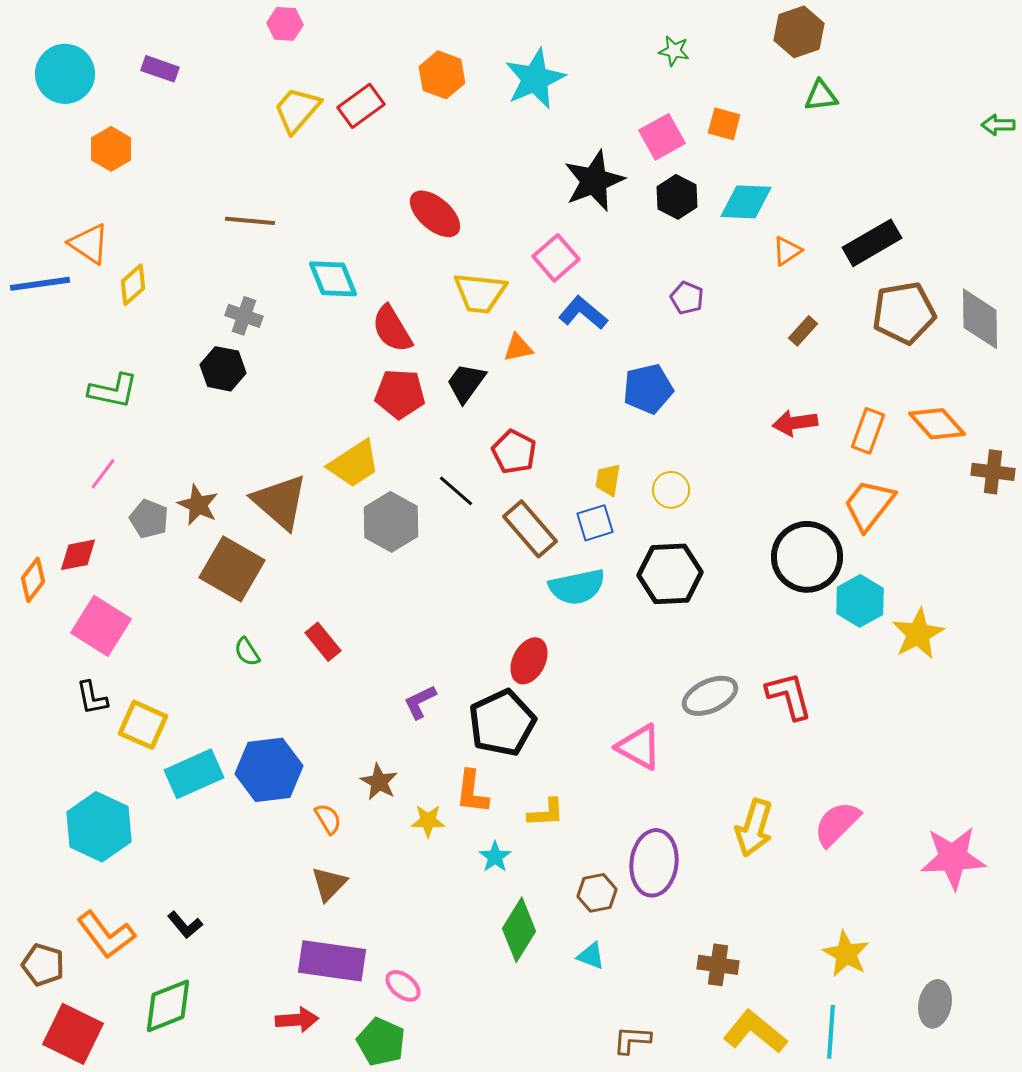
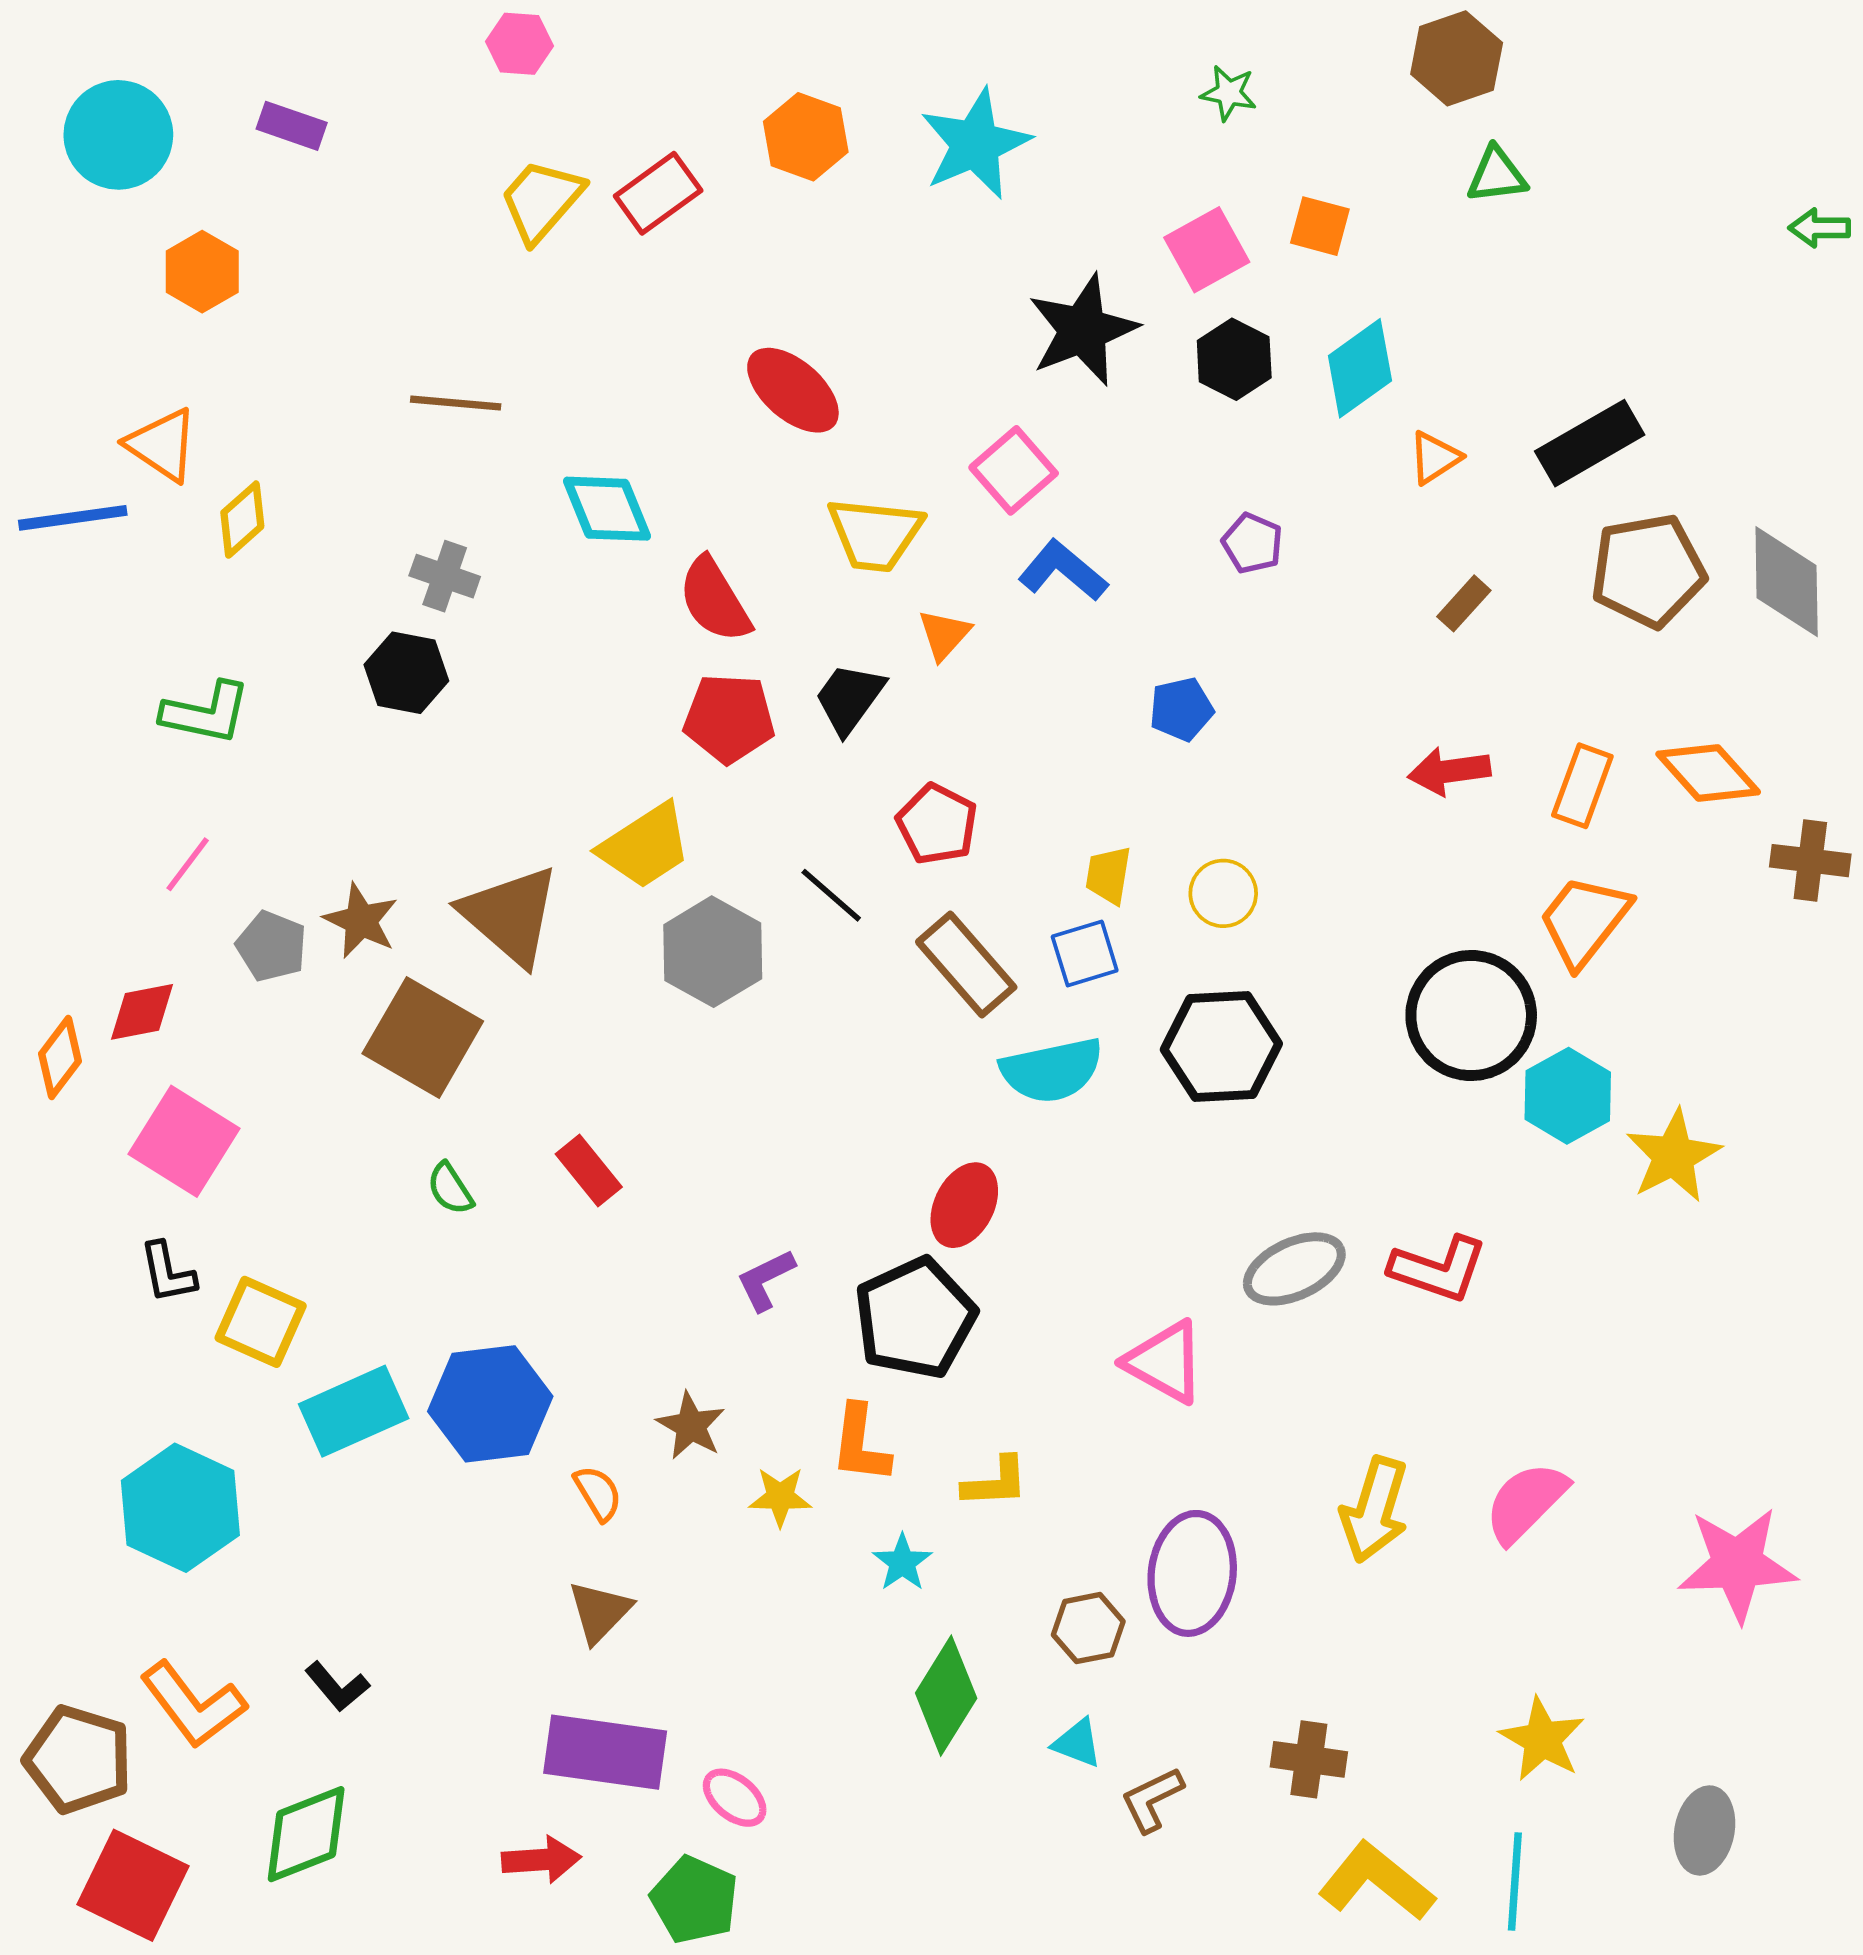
cyan diamond: (746, 202) -> (1360, 368), turned -38
orange triangle: (518, 348) -> (944, 634), turned -36
blue pentagon: (648, 389) -> (1181, 709), size x0.7
red L-shape: (789, 696) -> (1438, 1269), turned 124
brown pentagon: (43, 965) -> (78, 1759), size x1.4
brown L-shape: (632, 1040) -> (1152, 1799), moved, turned -30

